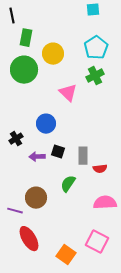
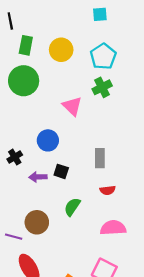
yellow circle: (53, 54) -> (61, 50), moved
gray rectangle: (83, 156) -> (100, 158), moved

